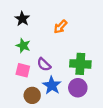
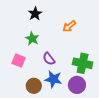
pink square: (23, 70) -> (19, 61), moved
blue star: (52, 85) -> (53, 79), turned -30

